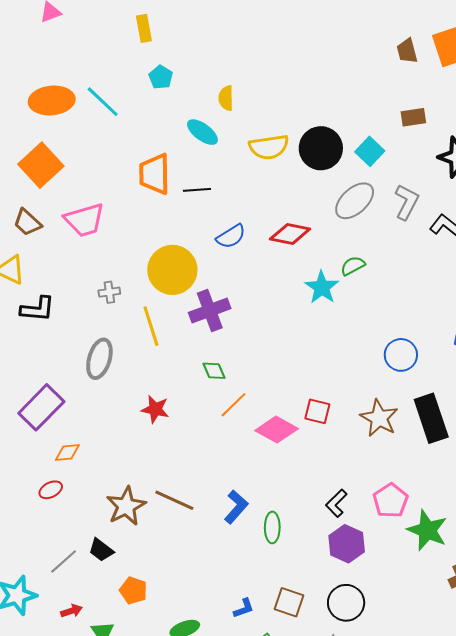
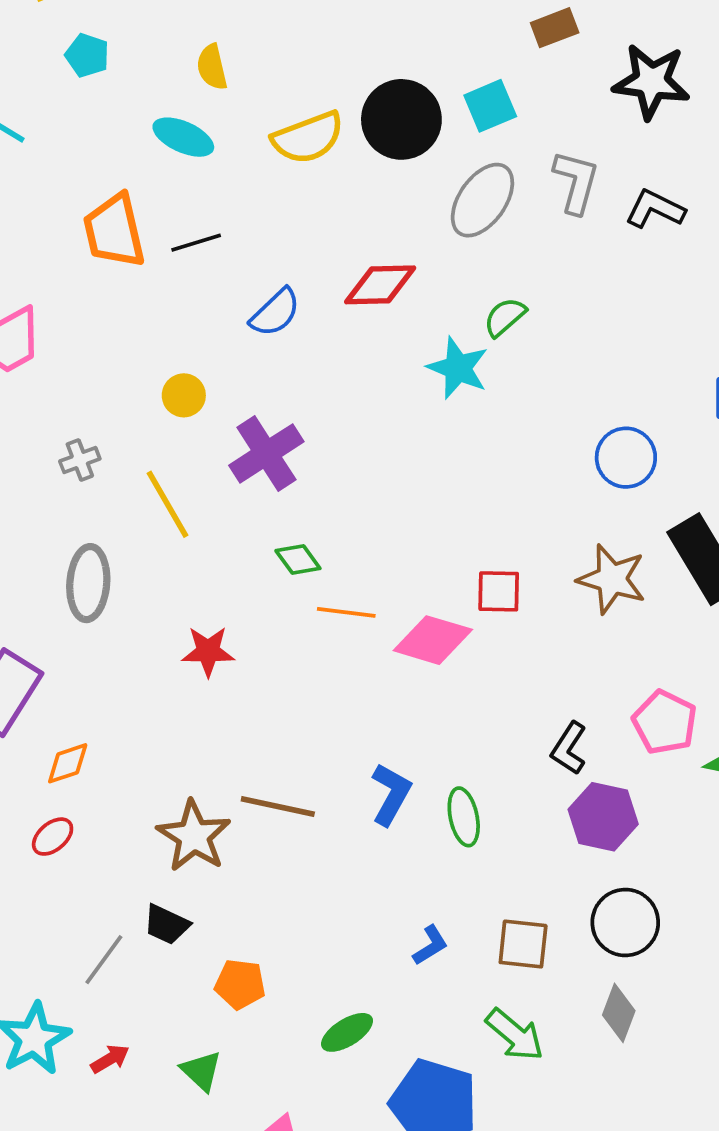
cyan square: (370, 151) -> (490, 106), turned 36
yellow circle: (172, 270) -> (184, 395), size x0.5
orange line: (234, 405) -> (346, 612), turned 64
blue L-shape: (244, 608) -> (430, 945), moved
red arrow: (71, 611) -> (110, 1059), moved

